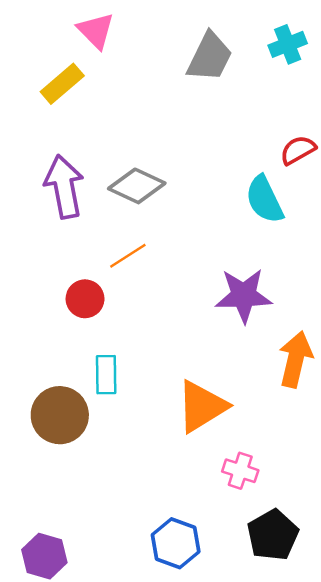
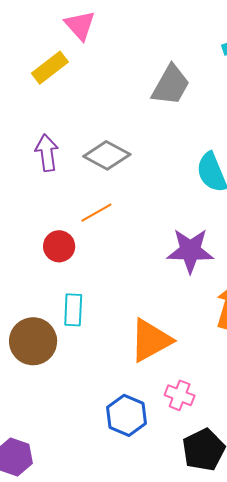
gray trapezoid: (210, 57) -> (171, 85), moved
purple arrow: (64, 187) -> (47, 153), size x0.7
blue hexagon: (176, 543) -> (126, 415), moved

